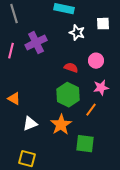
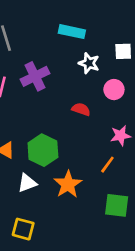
pink circle: (96, 61) -> (114, 90), moved
green hexagon: (68, 95) -> (43, 150), moved
green square: (85, 144) -> (117, 205), moved

